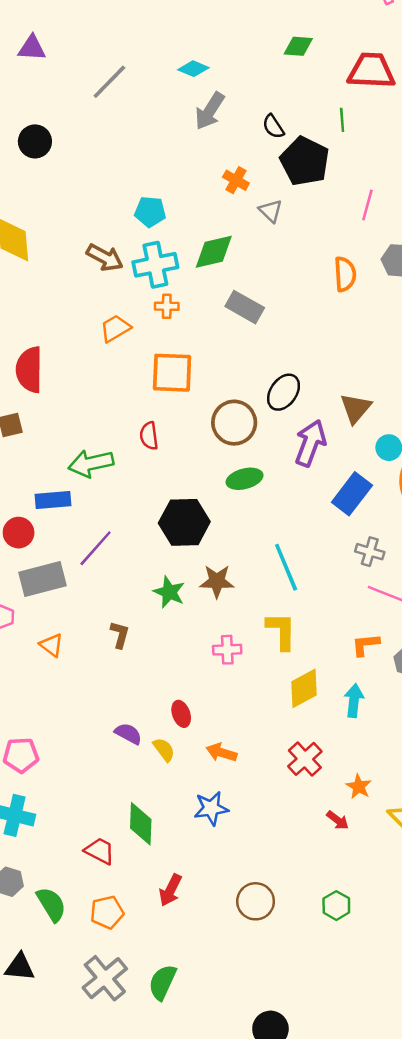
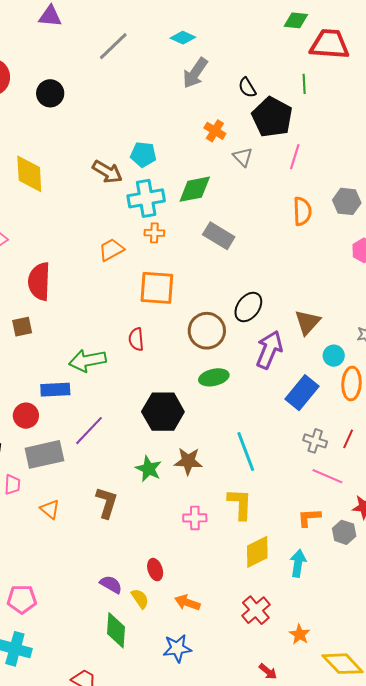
green diamond: (298, 46) -> (296, 20), moved
pink line: (367, 205) -> (295, 157), moved
brown arrow: (105, 258) -> (107, 172), moved
brown L-shape: (120, 635) -> (107, 503), size x1.4
red arrow: (338, 820) -> (268, 671), moved
green diamond: (141, 824) -> (116, 630), moved

